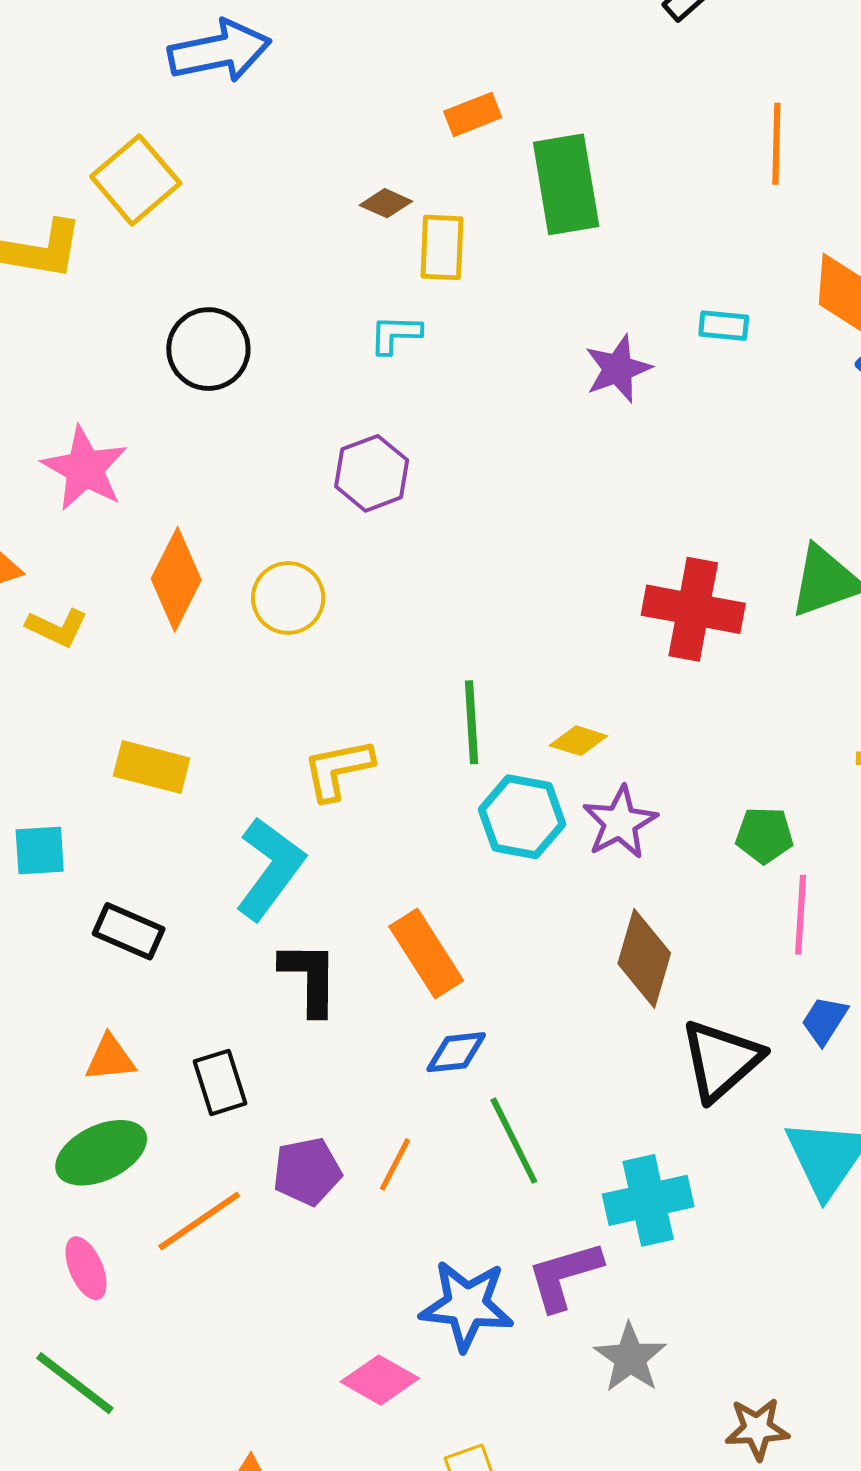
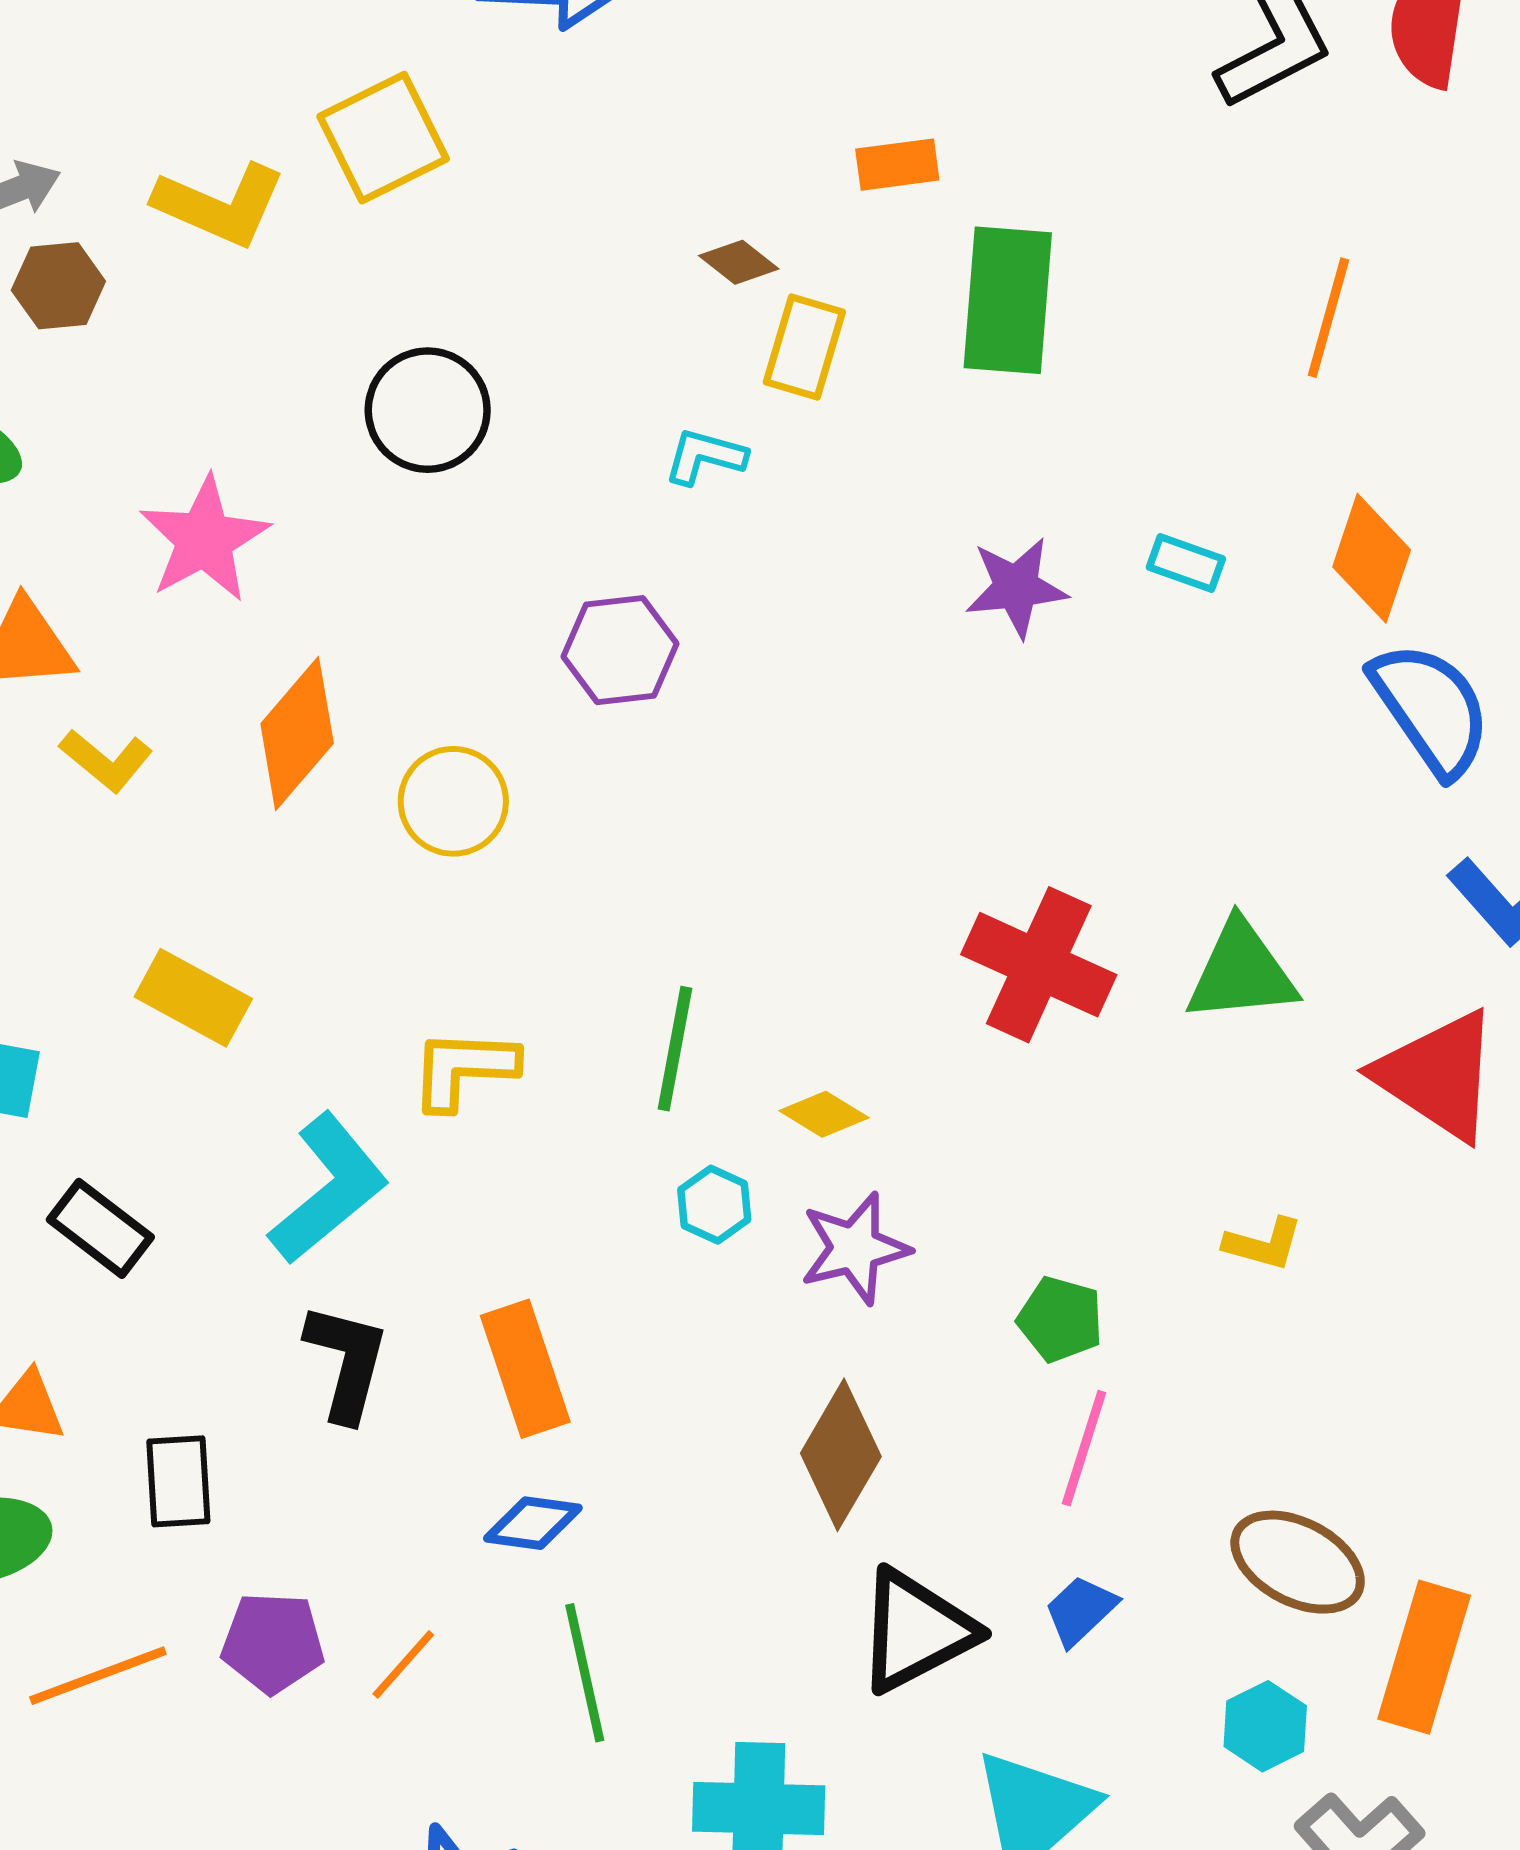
cyan hexagon: (522, 817) -> (714, 1205), size x0.6

